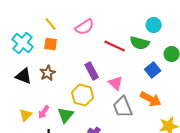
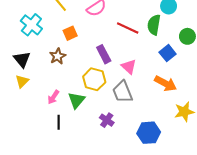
green semicircle: (140, 43) -> (154, 25), turned 84
orange square: (51, 44) -> (70, 33), moved, turned -32
black triangle: (24, 76) -> (22, 59), moved, turned 30
gray trapezoid: (123, 107) -> (122, 92), moved
yellow triangle: (26, 115) -> (22, 81), moved

